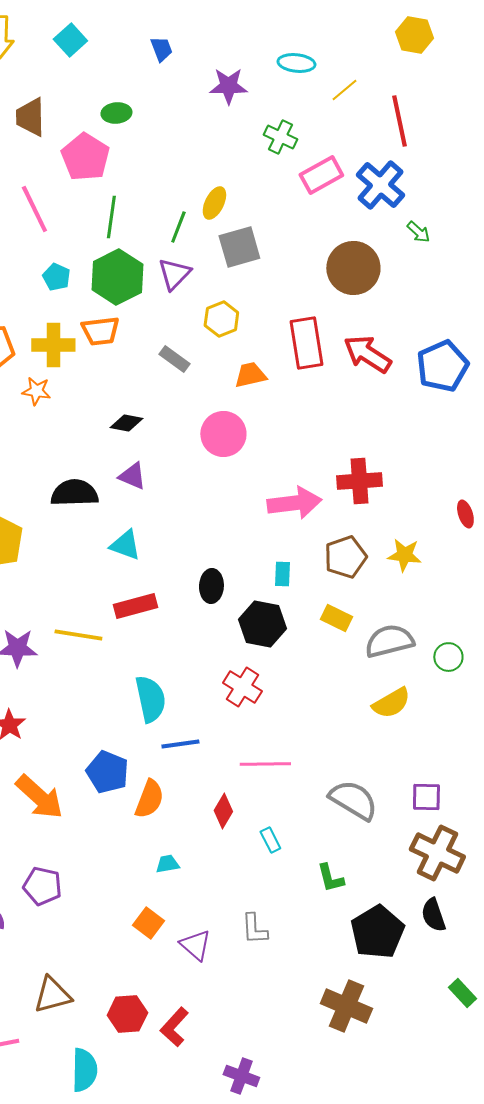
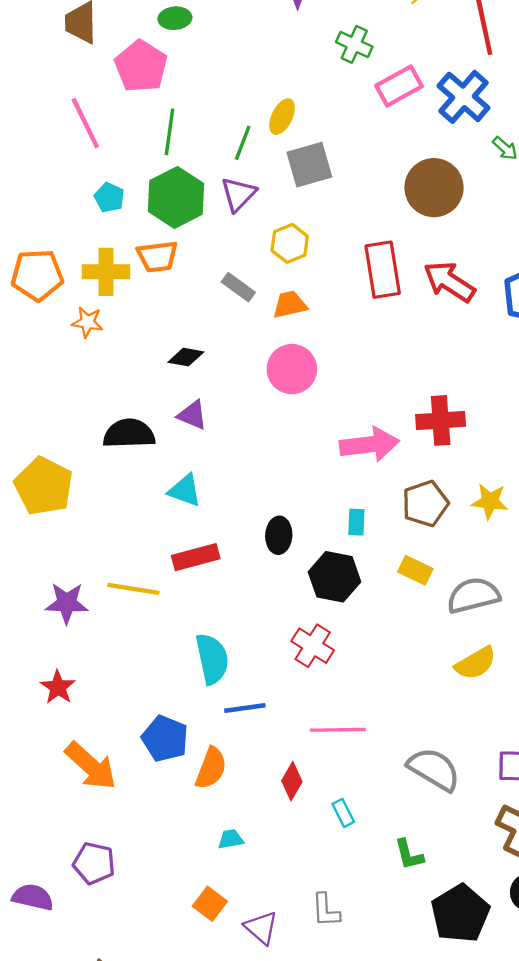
orange trapezoid: (250, 375) -> (290, 305), moved

